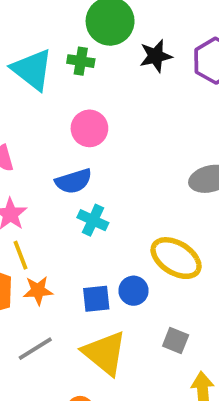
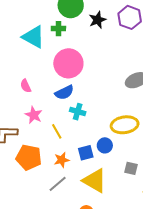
pink circle: (89, 128) -> (68, 63), size x1.5
yellow line: (20, 255) -> (57, 131), moved
yellow ellipse: (176, 258) -> (125, 125), turned -32
orange star: (38, 290) -> (62, 160), moved

